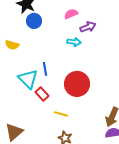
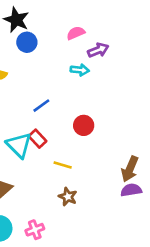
blue line: (45, 69) -> (41, 106), turned 64
cyan triangle: (28, 79) -> (19, 145), moved
red circle: (77, 84) -> (84, 125), size x0.6

